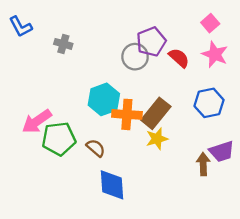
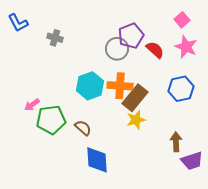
orange cross: (127, 114) -> (120, 86), moved
pink arrow: (37, 121) -> (32, 105), size x0.6
purple trapezoid: (222, 151) -> (192, 161), moved

